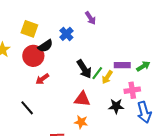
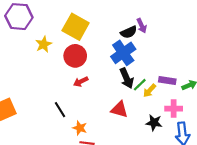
yellow square: (29, 29) -> (76, 27), size x1.4
blue cross: (66, 34) -> (123, 53), moved, size x1.6
black semicircle: (45, 46) -> (129, 32), moved
orange star: (81, 122) -> (80, 128), moved

